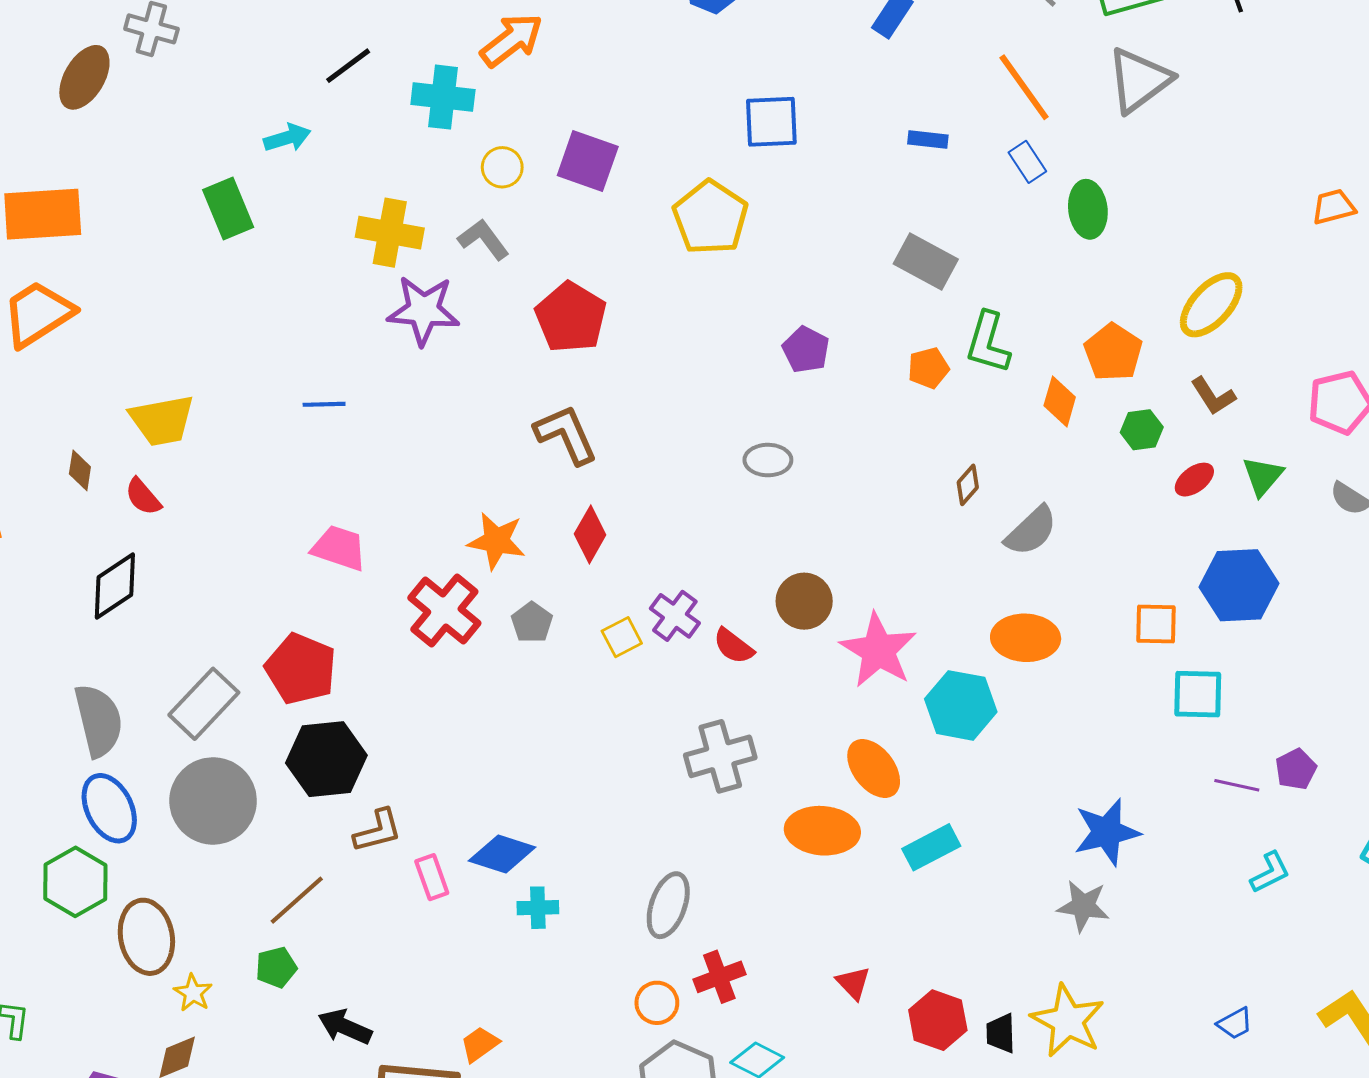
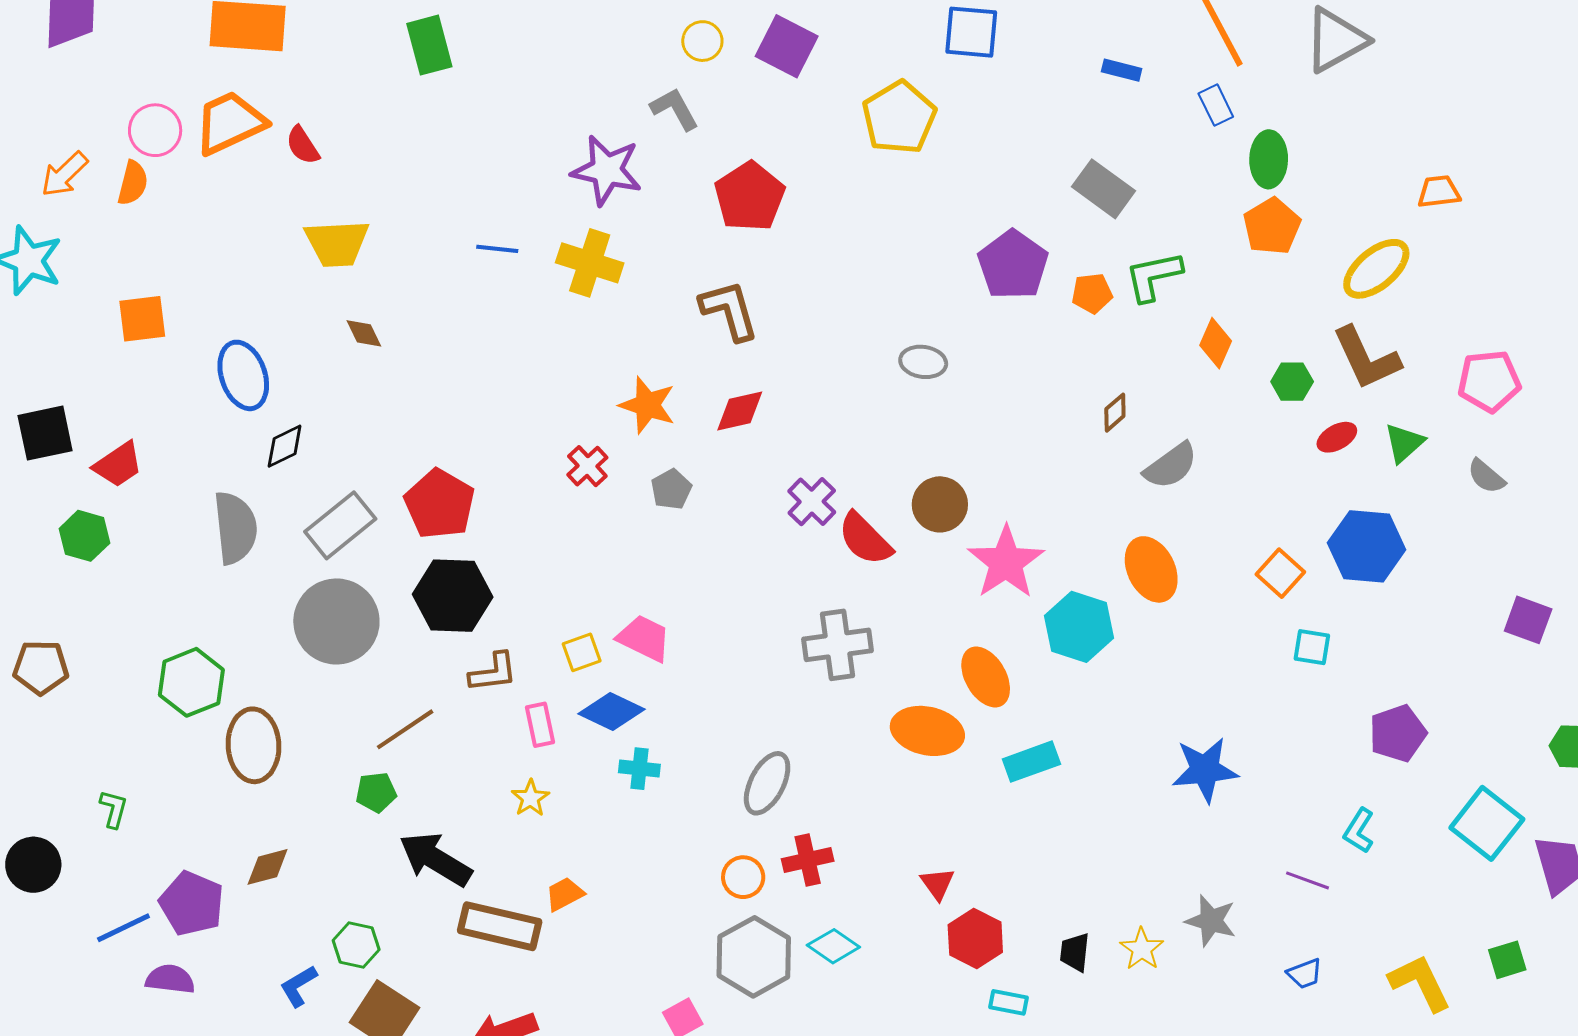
orange trapezoid: (1334, 207) -> (1439, 192), moved
yellow cross: (390, 233) -> (590, 263), moved
green L-shape: (988, 343) -> (1153, 276), turned 54
purple pentagon: (806, 350) -> (1013, 265), moved, size x1.5
orange pentagon: (1113, 352) -> (1272, 226), moved
brown L-shape: (1213, 396) -> (1366, 358), size x1.6
brown diamond: (80, 470) -> (364, 333), moved, turned -42
red semicircle: (143, 497) -> (303, 145), moved
red diamond: (590, 534) -> (740, 411), turned 40
pink trapezoid: (339, 548) -> (644, 638), moved
black diamond: (115, 586) -> (285, 446), moved, size x0.7
red cross: (444, 611) -> (587, 466), size x0.6
orange square: (1156, 624) -> (1280, 573), turned 33
yellow square: (622, 637) -> (582, 652), moved
orange ellipse: (1026, 638) -> (1151, 569), turned 54
red semicircle: (733, 646) -> (865, 539), size x1.4
cyan square: (1198, 694) -> (1312, 647), size x0.7
purple pentagon: (1296, 769) -> (1398, 733), size x1.4
purple line: (1237, 785) -> (1308, 880), moved
blue ellipse: (109, 808) -> (243, 375), moved
cyan L-shape: (1270, 872) -> (1359, 831), turned 141
gray star: (1083, 906) -> (1211, 921), moved
yellow star: (193, 993) -> (530, 798), moved
red hexagon: (938, 1020) -> (975, 938), moved
yellow star: (1068, 1021) -> (1142, 949), size x0.6
black arrow: (345, 1027) -> (435, 859), size x1.4

